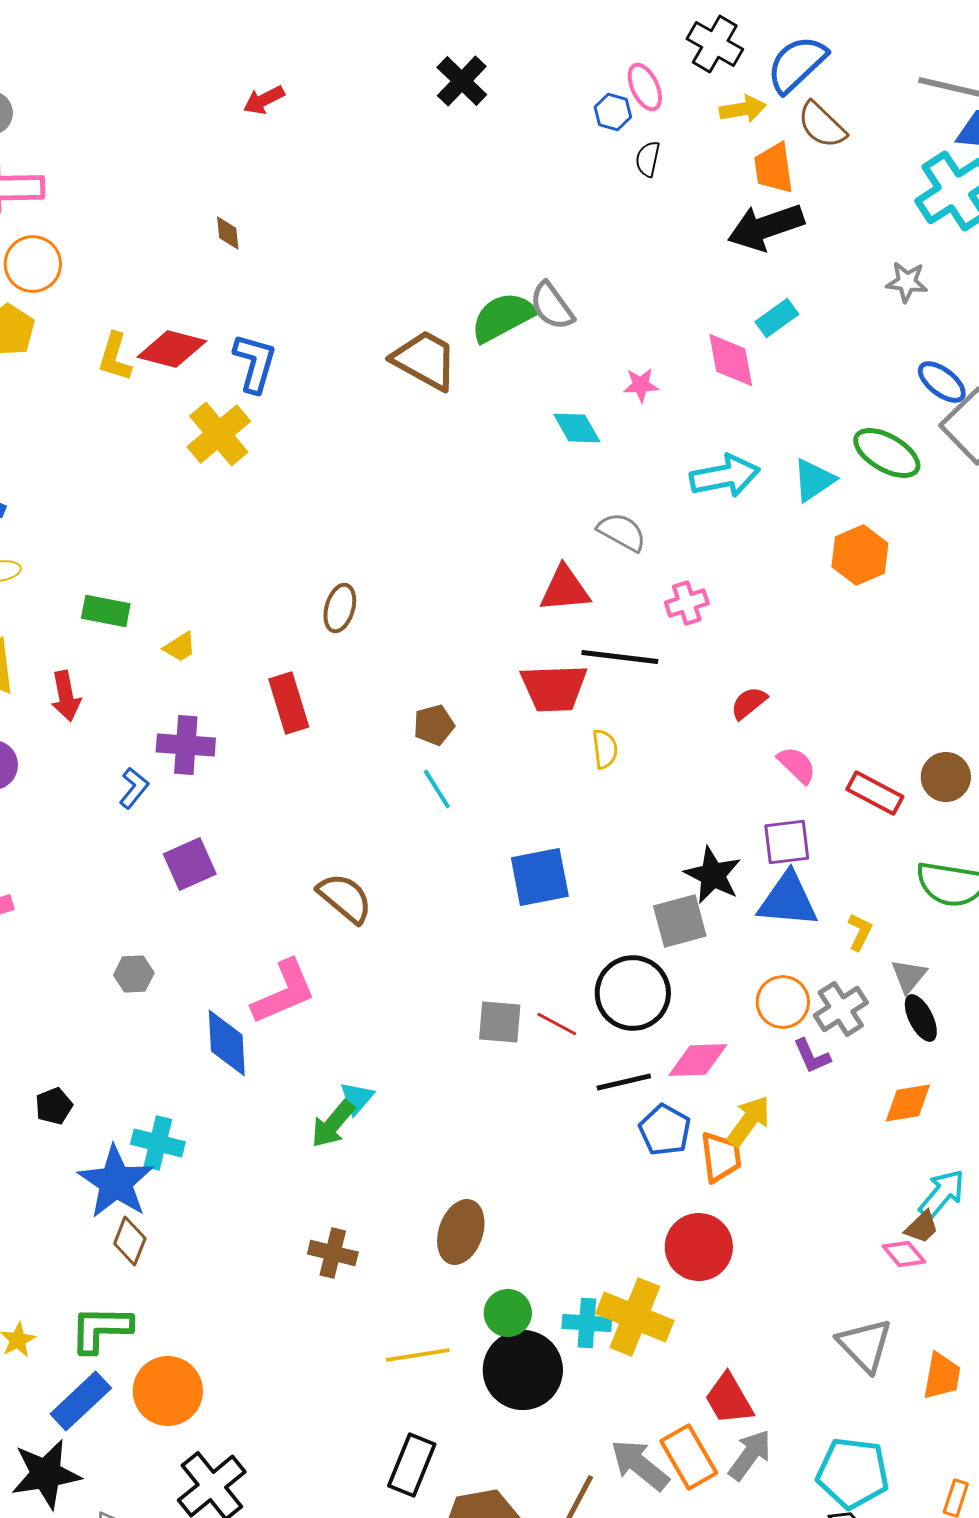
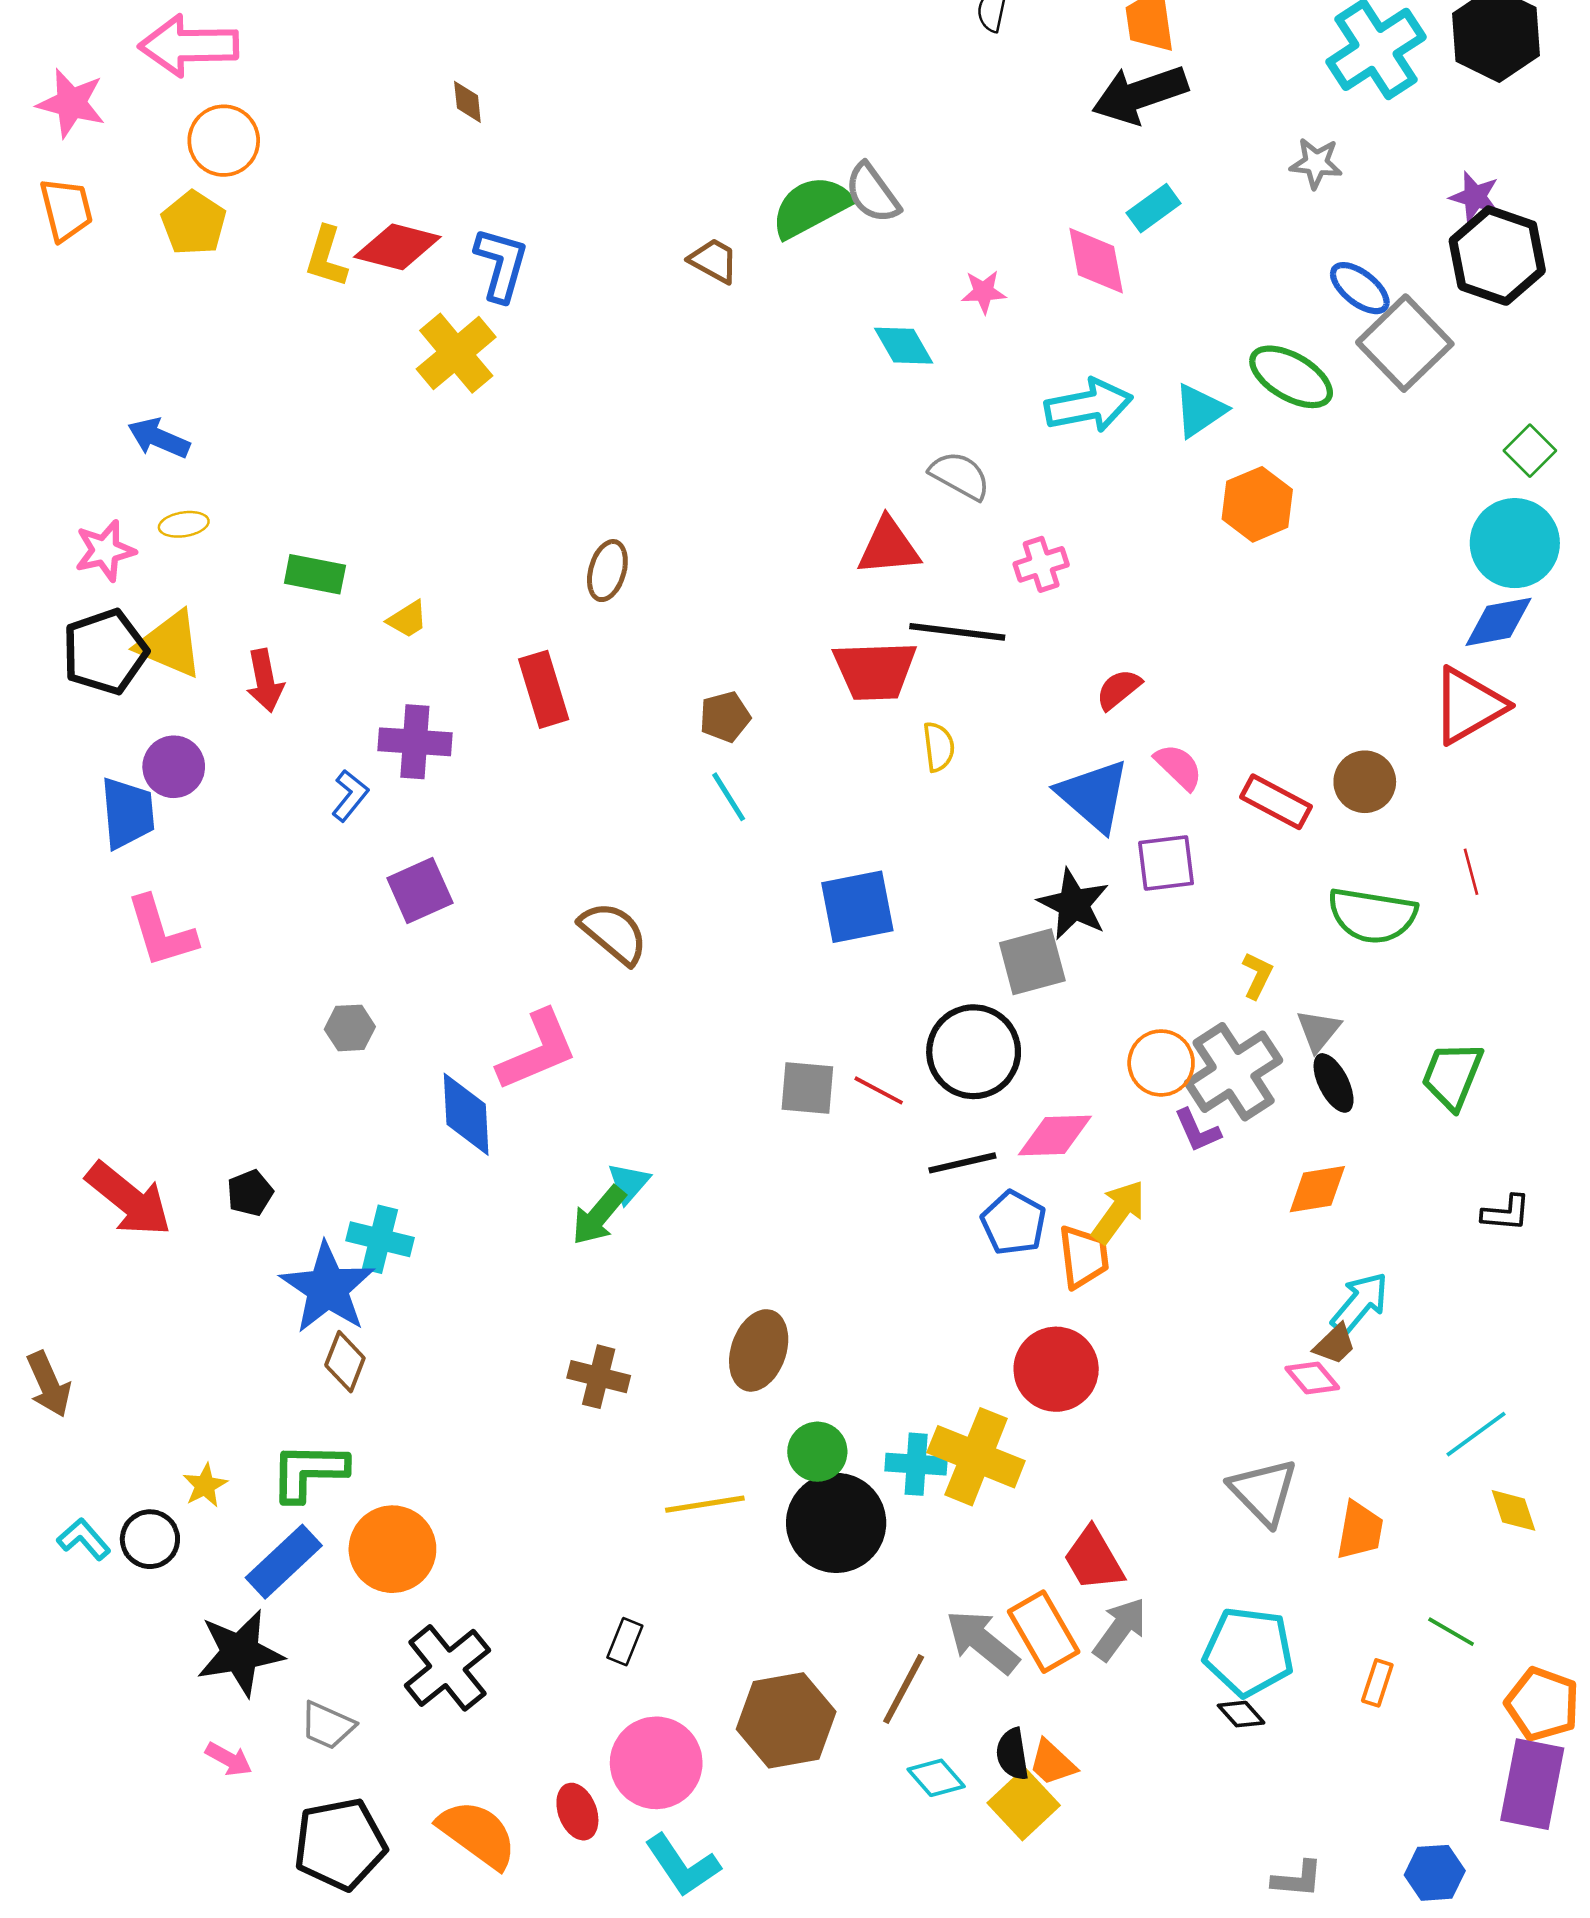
brown trapezoid: (425, 360) -> (714, 261), size x0.6
blue triangle: (788, 900) -> (1094, 796), moved, turned 36
gray cross: (841, 1009) -> (1234, 1072), size x1.4
black rectangle: (412, 1465) -> (625, 1642), moved, size x0.6

